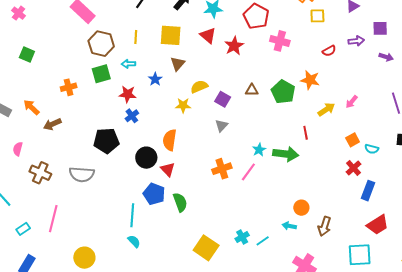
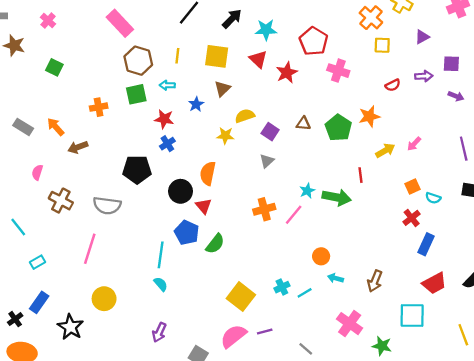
orange star: (310, 80) -> (369, 116), turned -30
green semicircle: (180, 202) -> (215, 244), turned 54
orange circle: (301, 208) -> (321, 256), moved
pink line: (53, 219) -> (90, 249), moved

